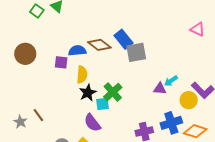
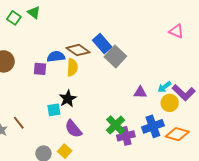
gray square: (136, 52) -> (115, 56), turned -35
yellow semicircle: (82, 75) -> (72, 67), moved
cyan arrow: (171, 81) -> (164, 87), moved
green cross: (113, 92) -> (116, 125), moved
cyan square: (103, 104) -> (54, 110), moved

